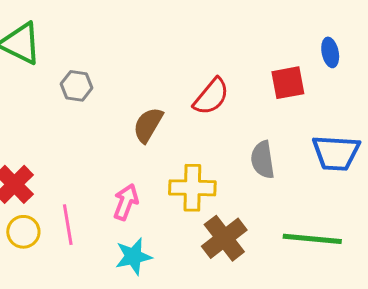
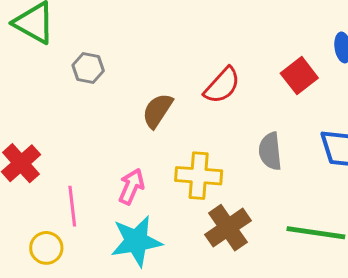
red square: (288, 83) -> (299, 76), turned -30
yellow circle: (23, 232) -> (46, 248), moved
cyan star: (133, 256) -> (136, 241), size x1.4

